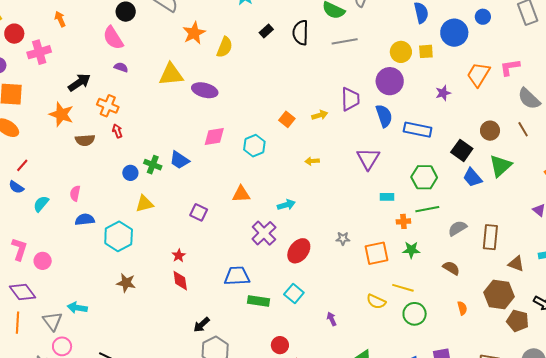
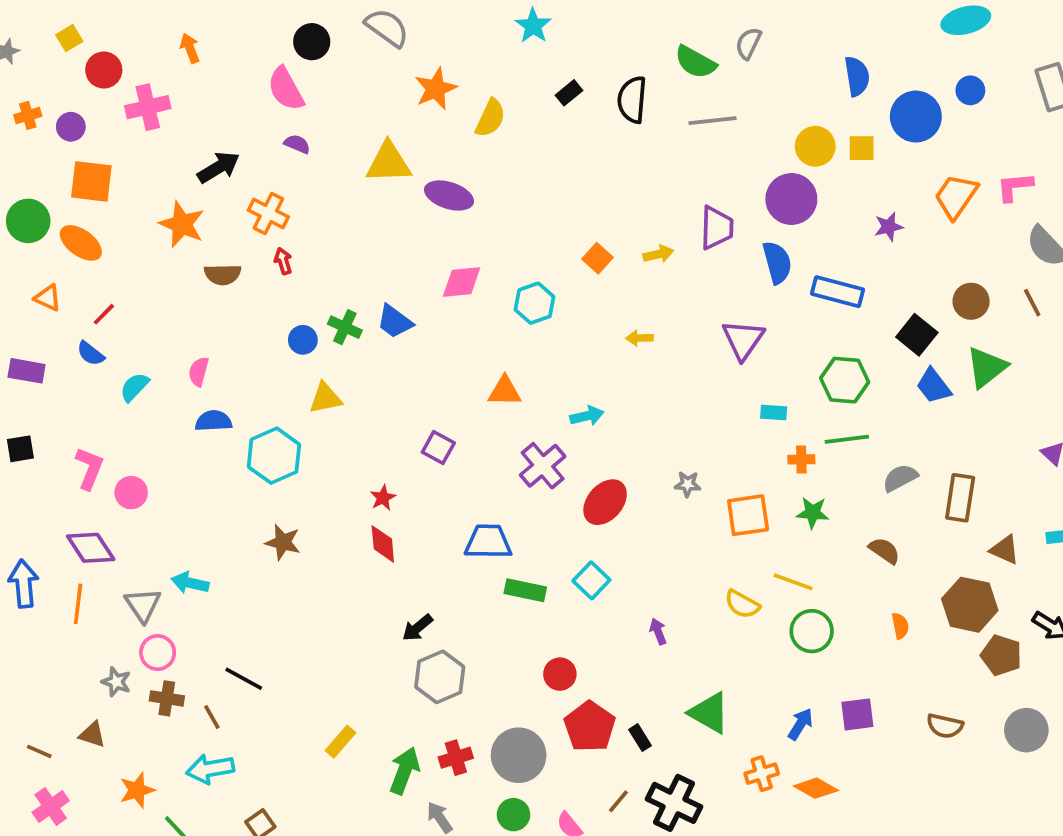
purple square: (199, 212) -> (438, 447), moved

